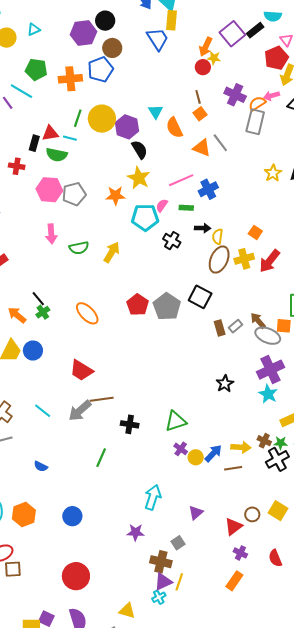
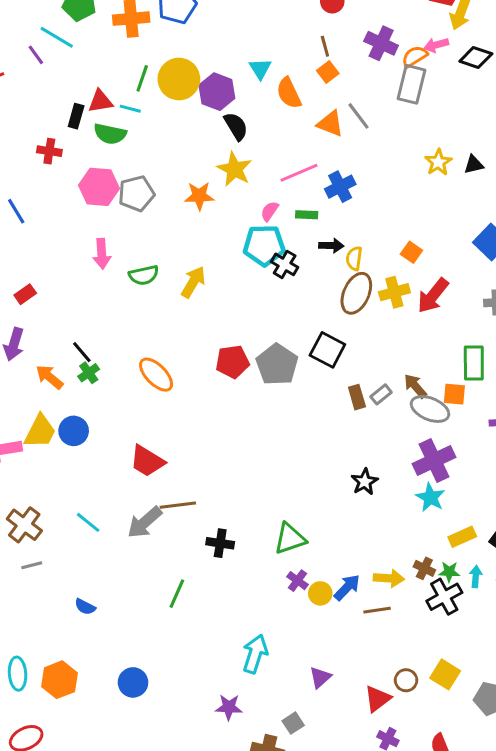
cyan pentagon: (145, 217) -> (264, 245), moved
red pentagon: (138, 305) -> (233, 362), turned 30

